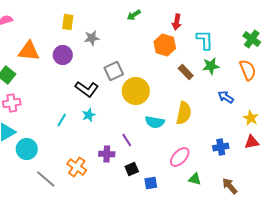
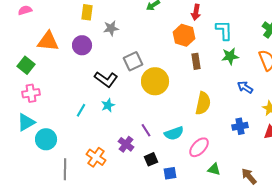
brown rectangle: (186, 72) -> (196, 61), moved, turned 35
cyan semicircle: (155, 122) -> (174, 133), moved, turned -30
blue cross: (221, 147) -> (240, 126), moved
purple cross: (107, 154) -> (126, 144), turned 35
gray line: (46, 179) -> (65, 169), turned 50

